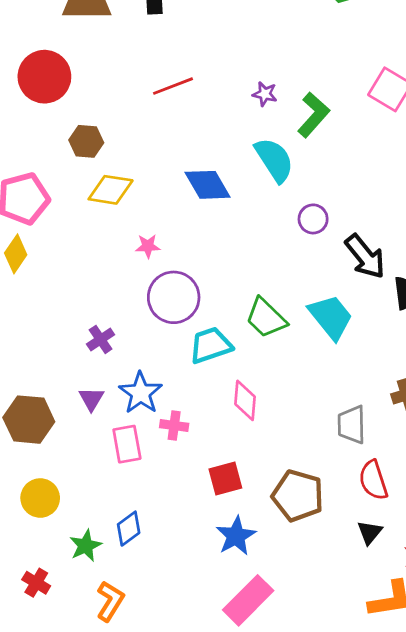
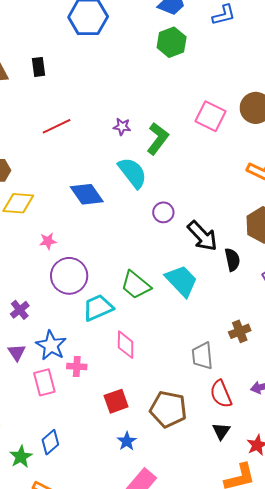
blue star: (236, 536) -> (127, 441), size x0.7

